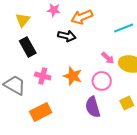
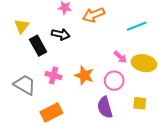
yellow triangle: (23, 20) -> (22, 26), moved
black arrow: (67, 36) -> (61, 34), moved
yellow square: (127, 103) -> (140, 103), turned 32

